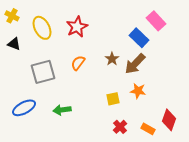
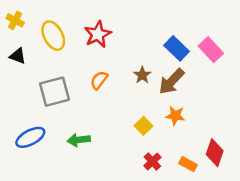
pink rectangle: (156, 21) -> (211, 50), moved
yellow square: (113, 99) -> (144, 126), turned -32

